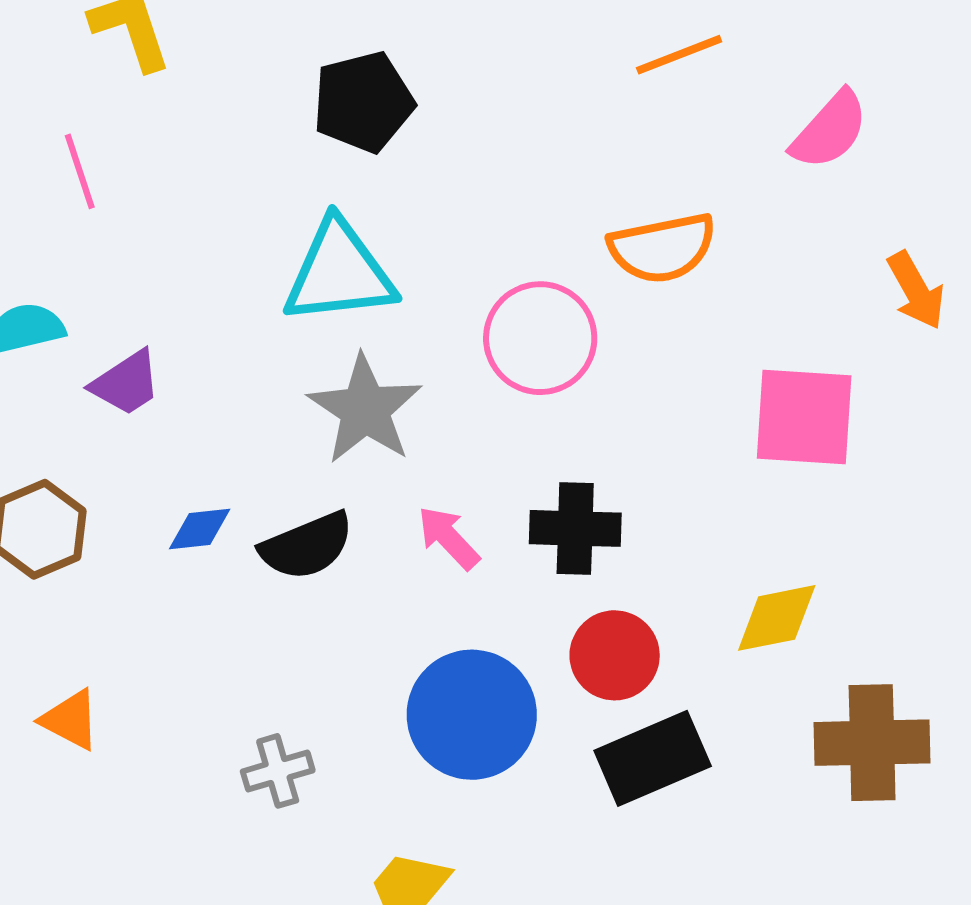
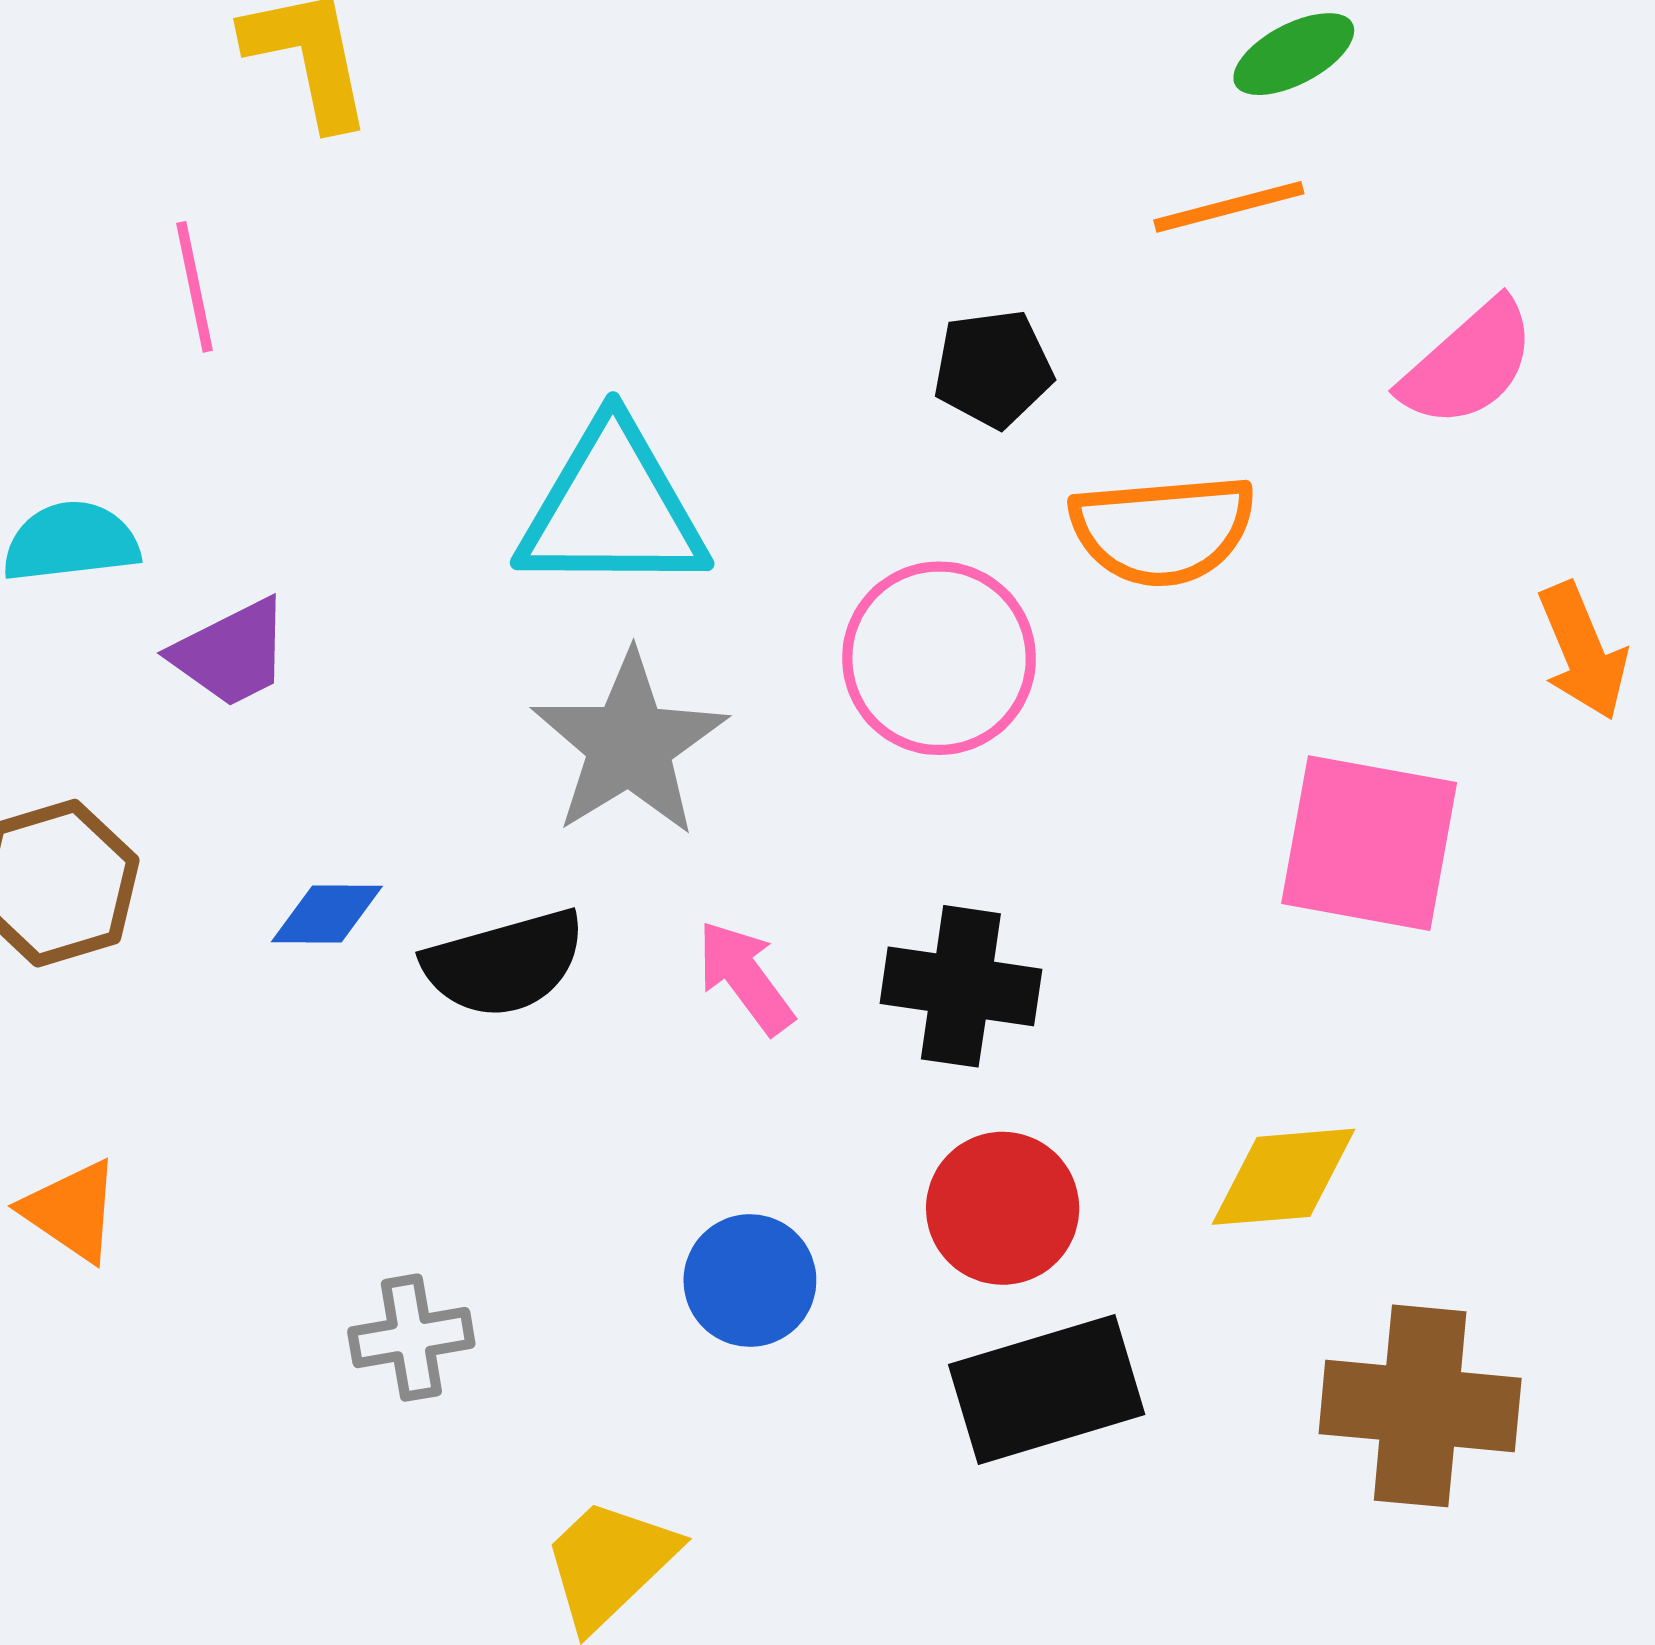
black pentagon: (363, 102) -> (993, 369), moved, size x0.7
blue circle: (472, 715) -> (750, 1281), size x0.6

